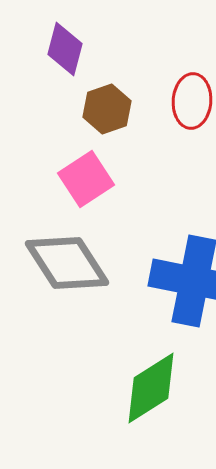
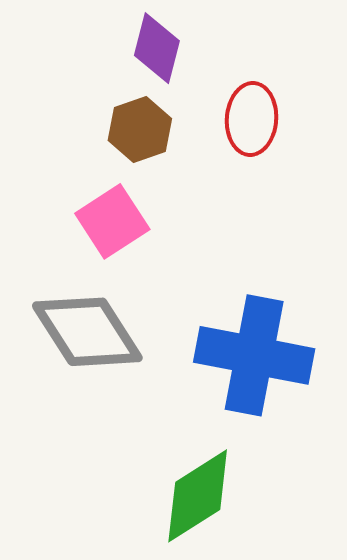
purple diamond: (65, 49) -> (157, 48), moved

